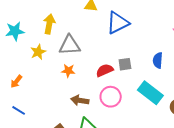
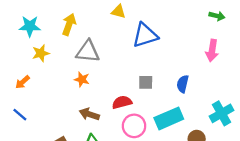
yellow star: (38, 52) -> (41, 53), moved
red semicircle: (105, 70) -> (122, 102), moved
cyan rectangle: (150, 93) -> (169, 118), turned -70
pink circle: (111, 97) -> (134, 126), moved

